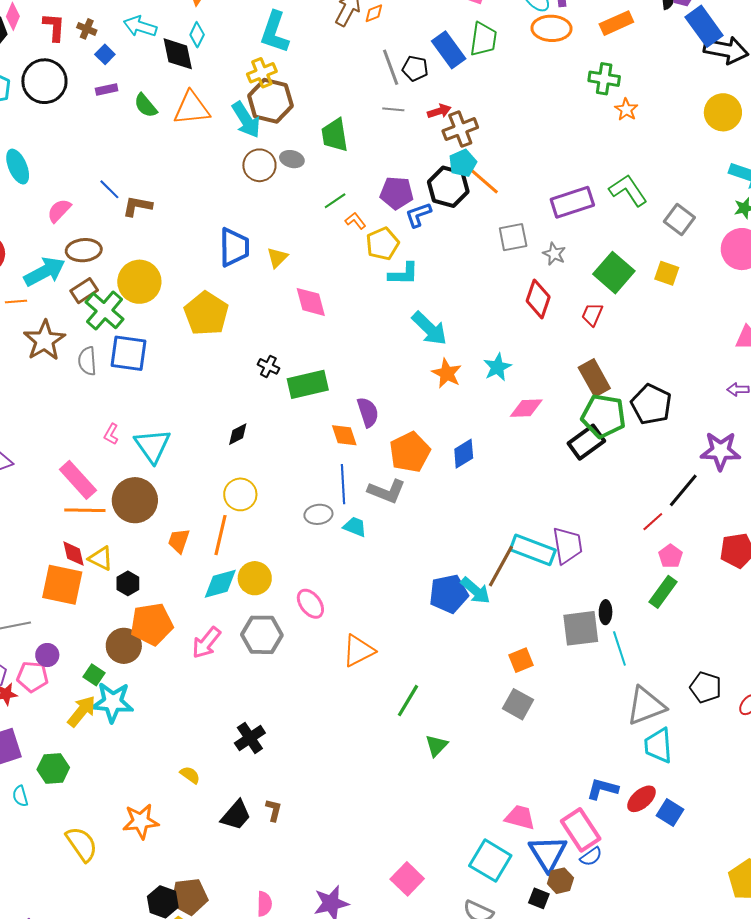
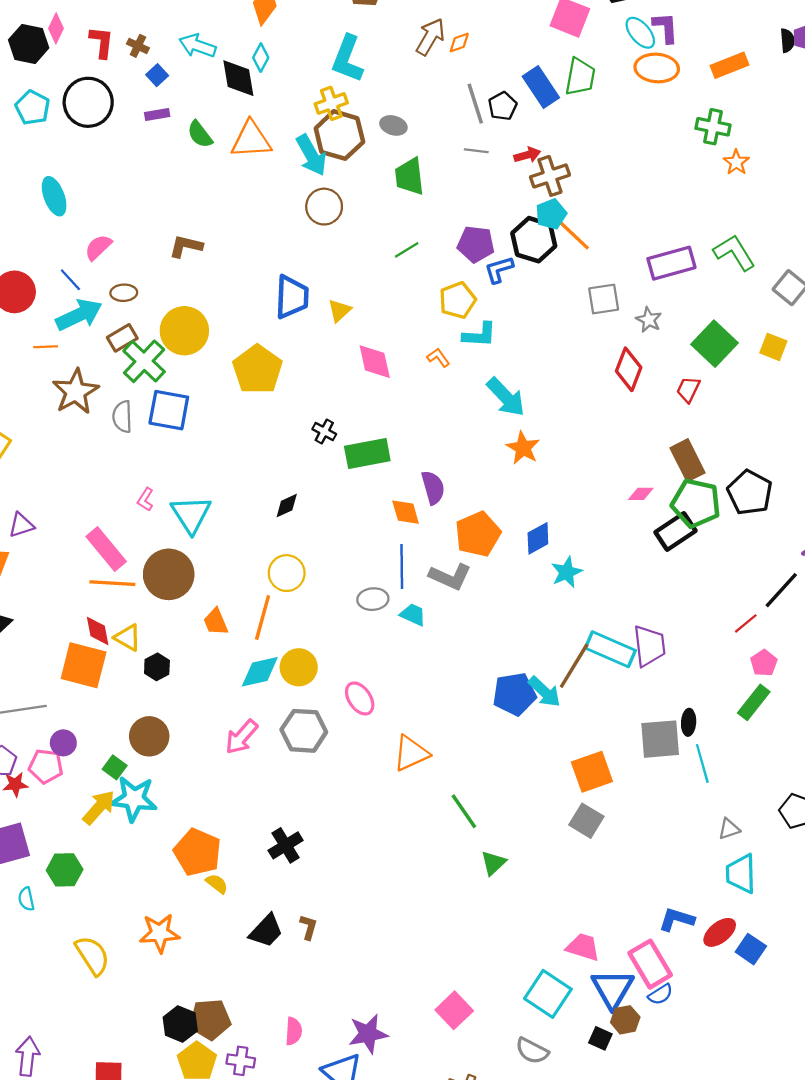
black pentagon: (415, 68) -> (503, 106), turned 30
gray ellipse: (292, 159) -> (393, 125), moved
blue line: (109, 189) -> (70, 280), moved
orange L-shape: (355, 221) -> (438, 358), moved
brown ellipse: (84, 250) -> (124, 293), size x0.7
cyan star: (497, 367) -> (567, 572), moved
pink diamond: (526, 408) -> (641, 494), moved, size x0.7
orange trapezoid: (179, 541) -> (216, 622), turned -44
orange pentagon: (152, 624) -> (197, 852), moved, turned 30
orange square: (521, 660) -> (592, 772), size x1.5
green line: (408, 701) -> (464, 811), turned -68
gray triangle: (646, 706) -> (729, 829), size x0.5

